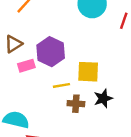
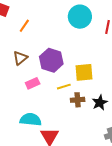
pink rectangle: (26, 66) -> (33, 83), moved
black star: (103, 98) -> (100, 103), moved

